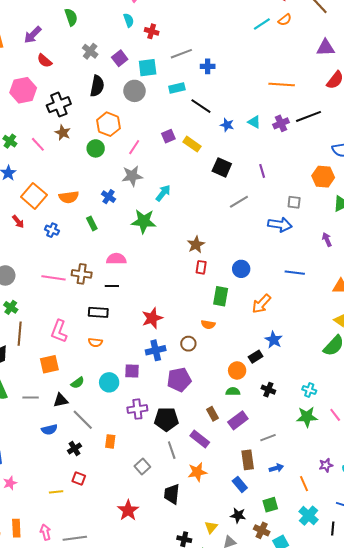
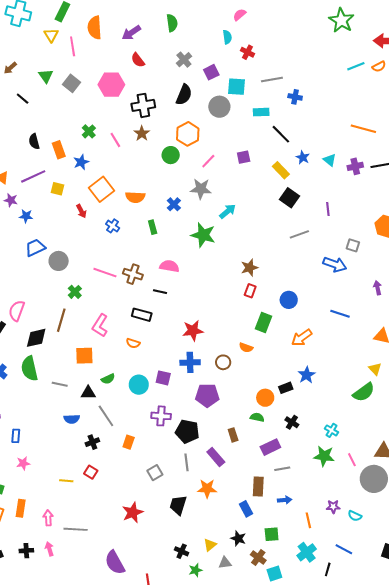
yellow rectangle: (192, 144) -> (281, 170), moved
green cross: (11, 307) -> (75, 292), moved
purple rectangle: (238, 420) -> (270, 447), moved

